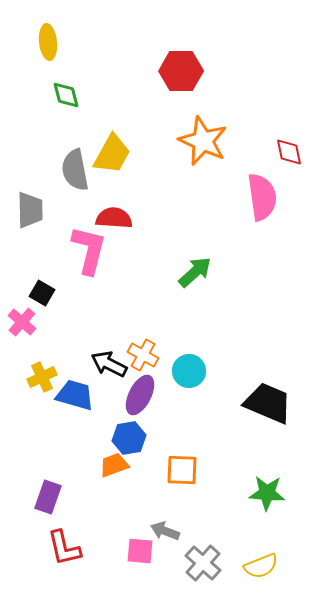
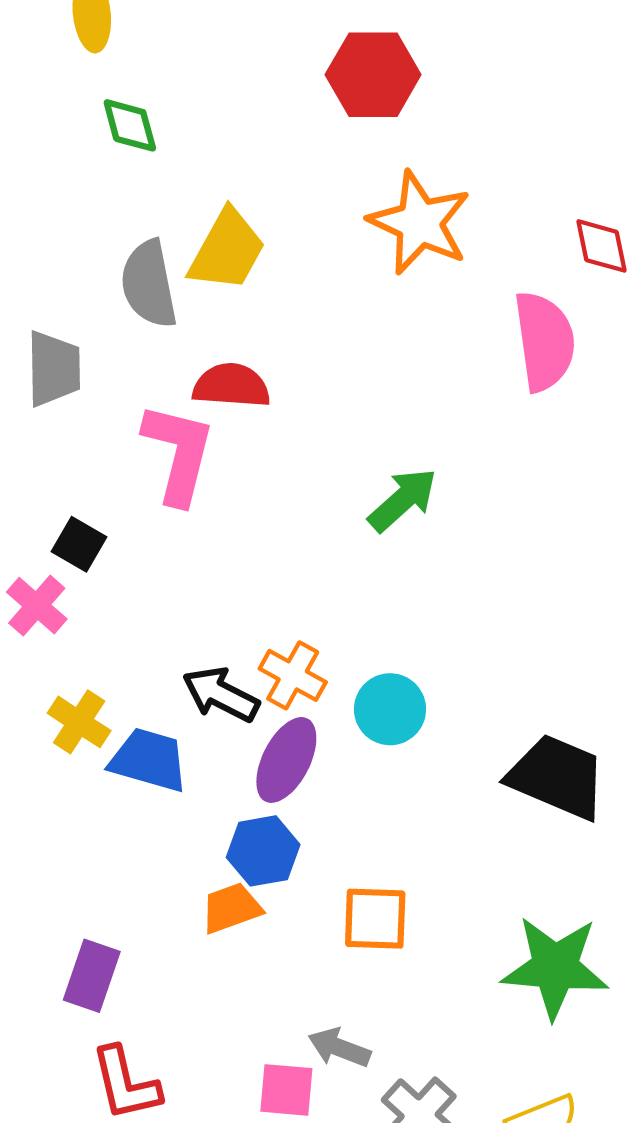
yellow cross: (42, 377) -> (79, 722), turned -32
green star: (267, 493) -> (555, 967), size x1.4

